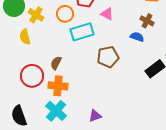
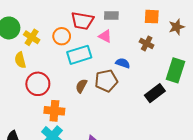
blue semicircle: (137, 37) -> (123, 63), moved
brown semicircle: (56, 63) -> (81, 86), moved
red circle: (32, 76) -> (38, 84), moved

